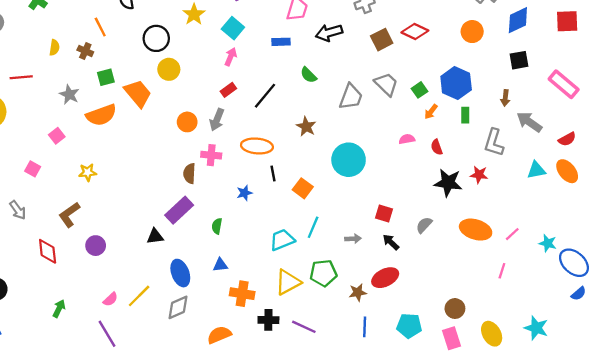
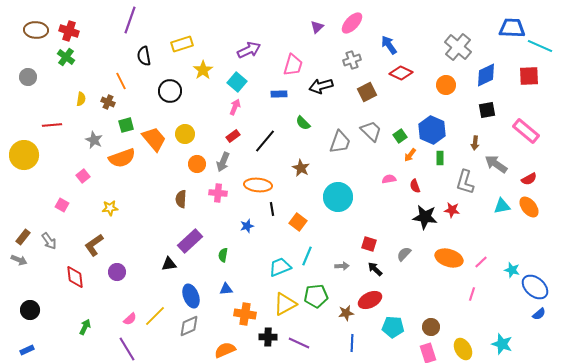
red diamond: (415, 32) -> (401, 73), moved
yellow circle: (169, 69) -> (185, 134), moved
brown semicircle: (189, 173) -> (181, 199), moved
cyan pentagon: (409, 326) -> (393, 327), moved

